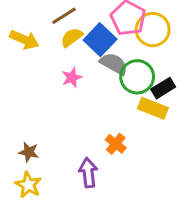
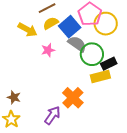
yellow arrow: (24, 40) -> (28, 30), moved
yellow rectangle: (153, 108) -> (100, 76), turned -42
orange cross: (116, 144) -> (73, 98), size x1.5
purple arrow: (88, 173) -> (52, 115), turned 36

